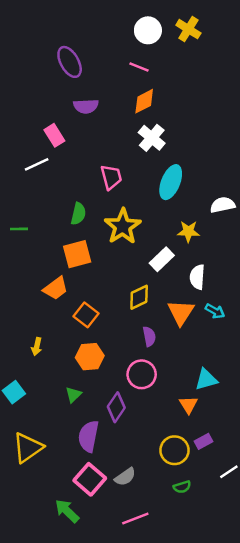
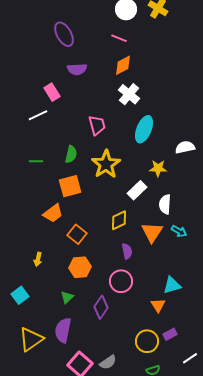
green line: (19, 229) -> (36, 161), moved
purple semicircle: (88, 436) -> (63, 330), moved

